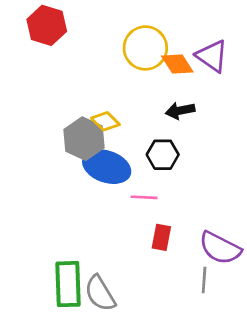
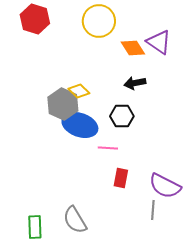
yellow circle: (145, 48) -> (99, 21), moved
green rectangle: (68, 284) -> (35, 227), moved, size x0.7

